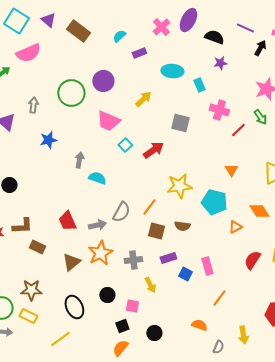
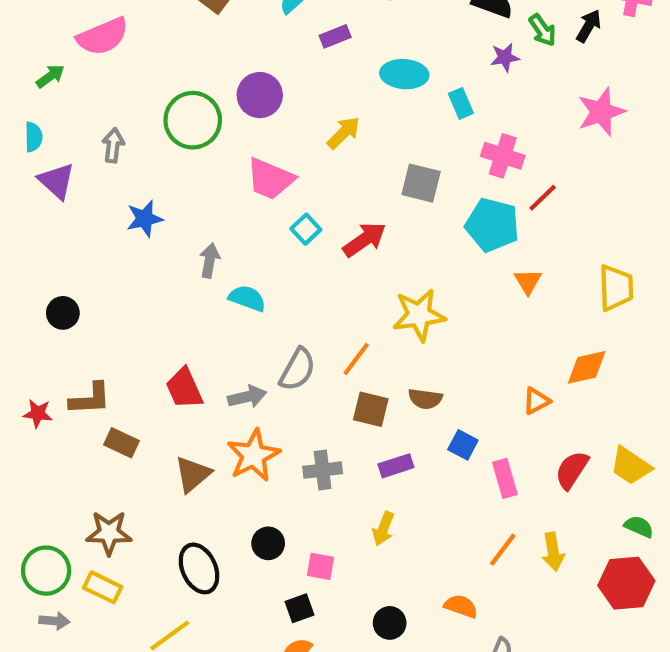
green arrow: (260, 117) -> (543, 30), moved
cyan pentagon: (214, 202) -> (492, 225), moved
orange diamond: (259, 211) -> (587, 367), turned -70
pink rectangle: (207, 266) -> (505, 478), moved
blue square: (185, 274) -> (463, 445), moved
yellow arrow: (150, 285) -> (383, 529), moved, turned 49
black circle: (154, 333) -> (390, 623), moved
yellow arrow: (243, 335) -> (553, 552), moved

